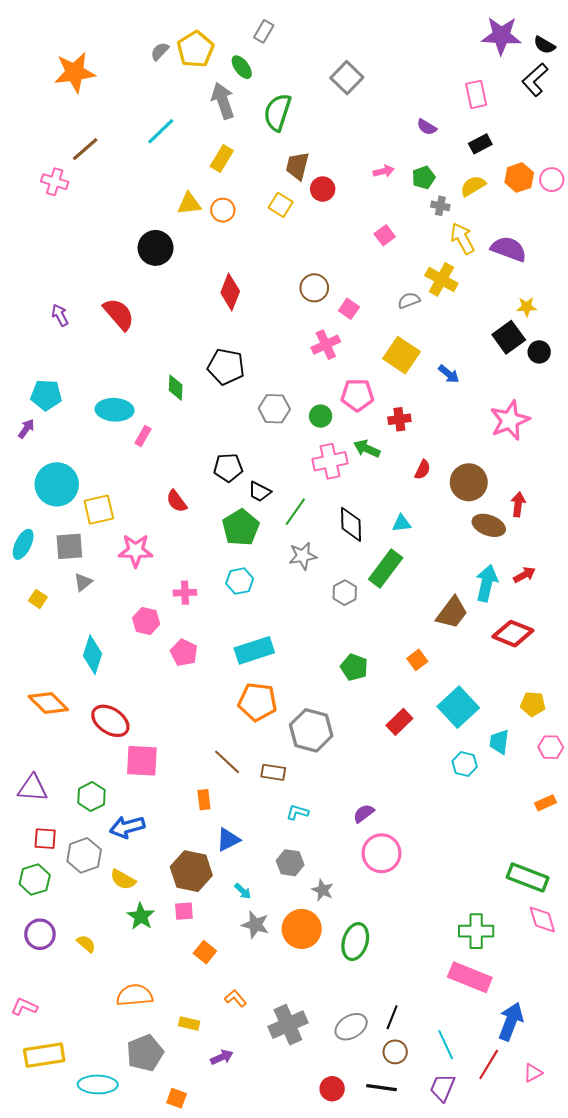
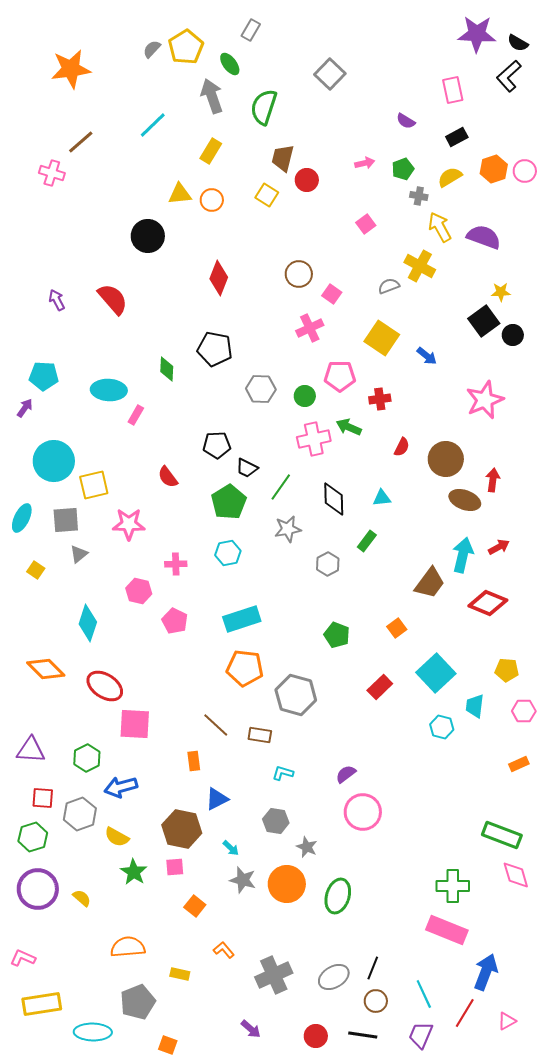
green rectangle: (386, 568) -> (367, 541), size x0.6
purple circle: (40, 934) -> (38, 889), size x1.4
purple arrow: (222, 1057) -> (251, 1029), moved, turned 65

